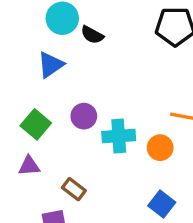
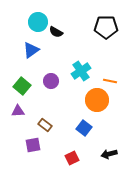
cyan cross: (119, 136) -> (81, 71), moved, turned -30
orange circle: (160, 148) -> (97, 100), size x1.5
blue square: (162, 204) -> (84, 128), moved

